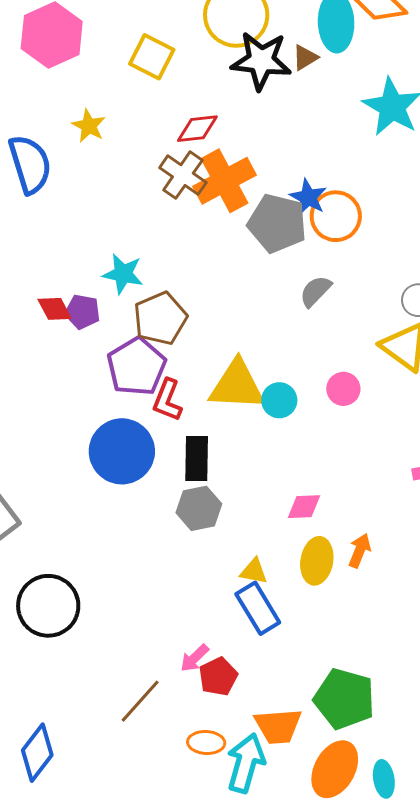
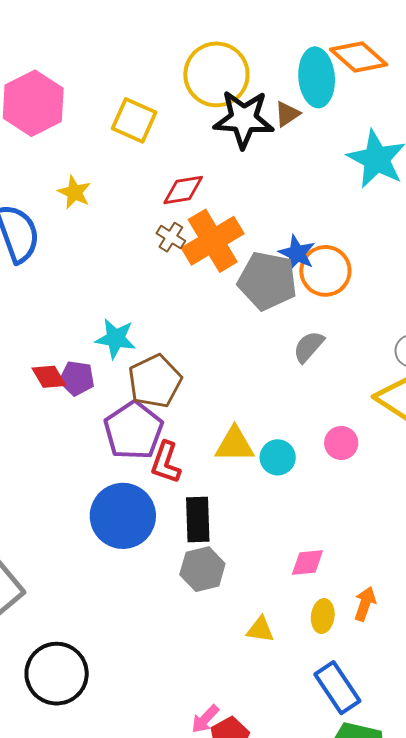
brown cross: (183, 175) -> (171, 237), size x0.6
yellow triangle: (237, 385) -> (235, 445), size x0.7
yellow ellipse: (317, 561) -> (323, 616), size x0.7
blue rectangle: (258, 608) -> (337, 688), moved

